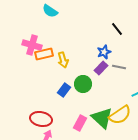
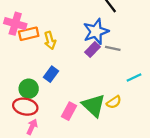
blue star: (104, 52) -> (96, 32), size x1.6
green circle: (83, 84) -> (29, 89), moved
yellow semicircle: (120, 115) -> (114, 102), size x0.6

